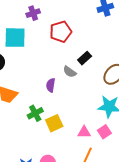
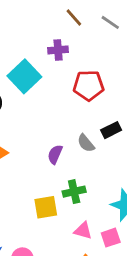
cyan square: (15, 38) -> (24, 76), turned 30
green cross: (35, 113) -> (74, 192), moved

